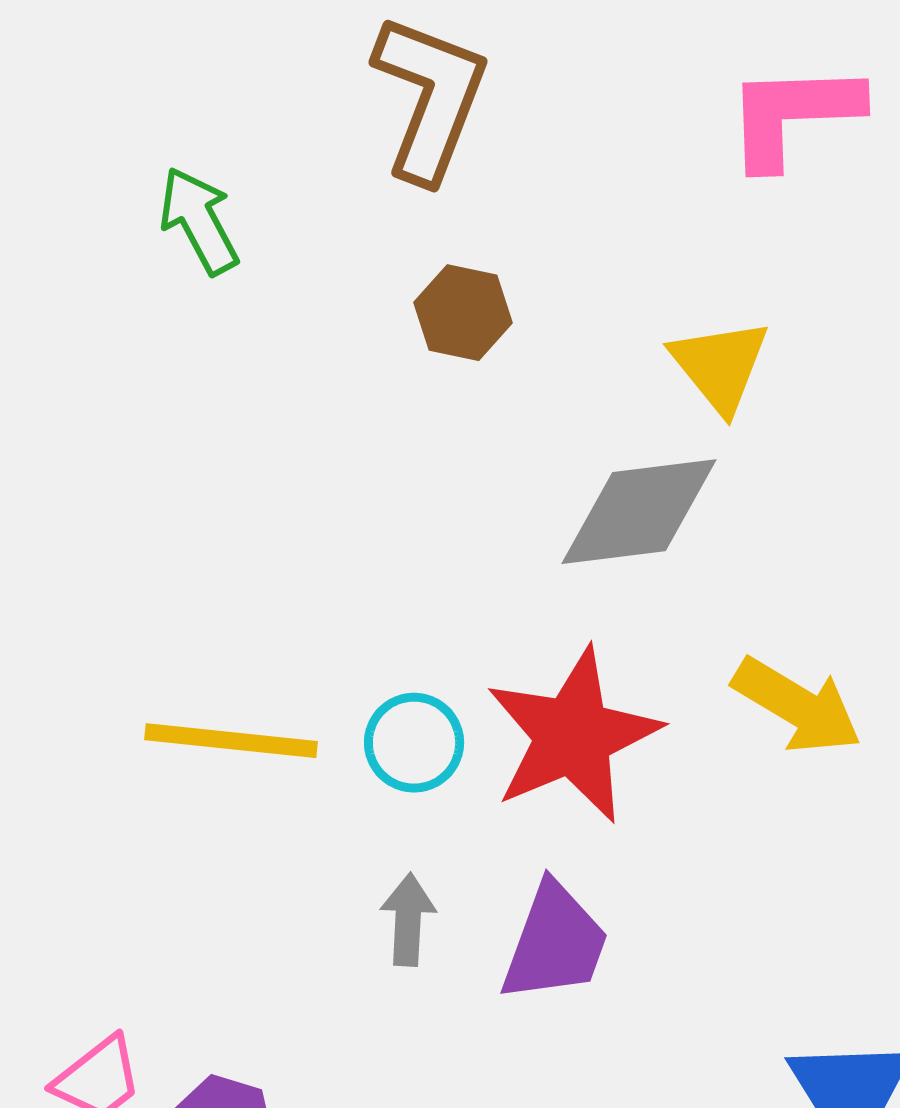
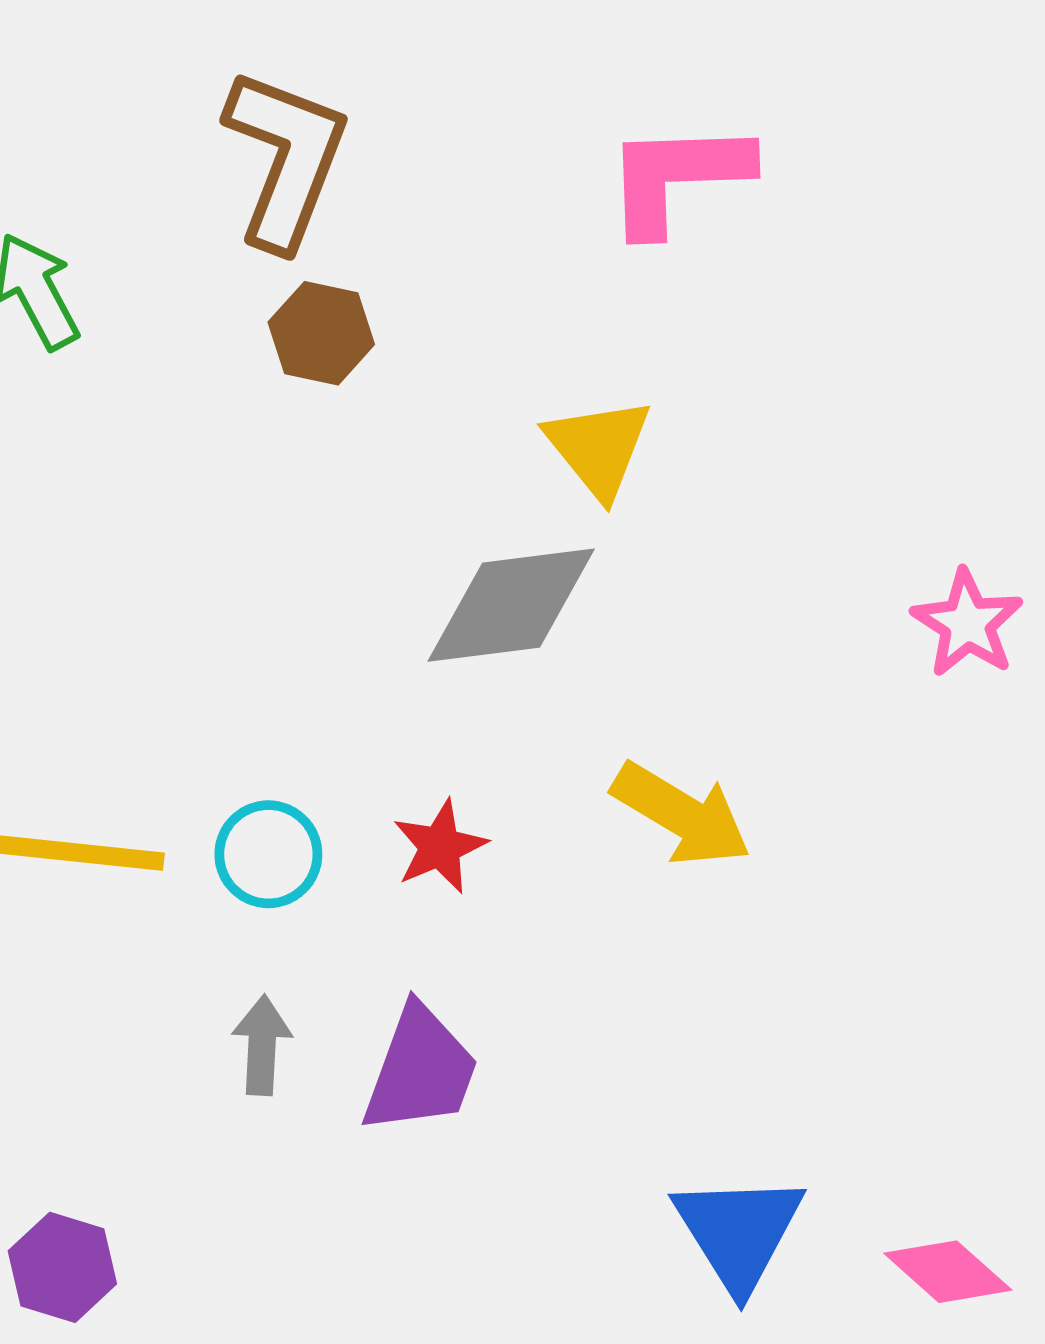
brown hexagon: (463, 313) -> (321, 333), moved
red star: (573, 736) -> (440, 847), size x0.5

